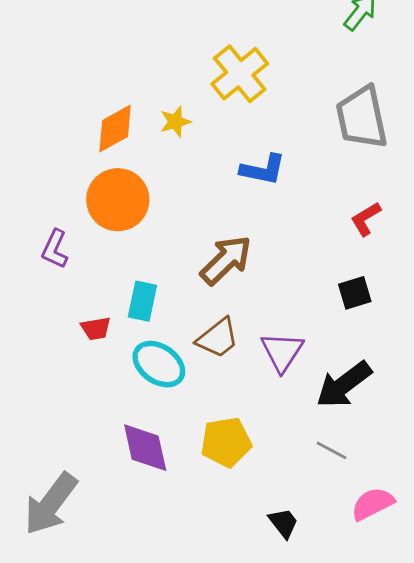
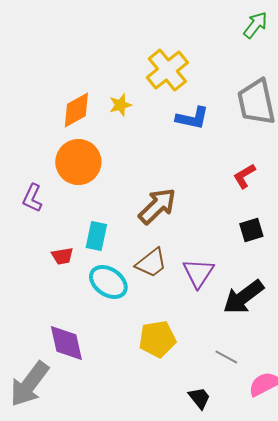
blue L-shape: (263, 170) -> (192, 118), moved
red L-shape: (366, 219) -> (244, 176), moved
purple diamond: (145, 448) -> (66, 343), moved
gray line: (331, 450) -> (226, 357), moved

